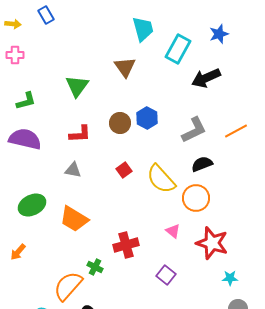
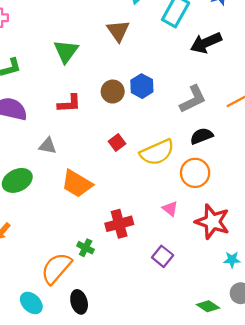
gray triangle: (73, 170) -> (48, 146), moved
yellow semicircle: (161, 179) -> (157, 152), turned -72
orange trapezoid: (74, 219) -> (77, 184), moved

